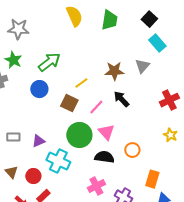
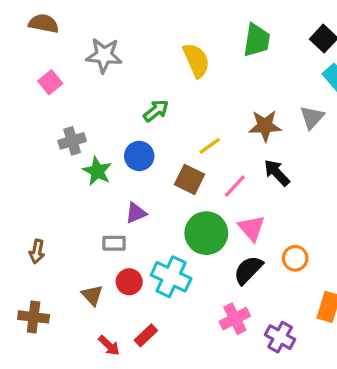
yellow semicircle: (74, 16) -> (196, 60), moved
green star: (13, 60) -> (97, 171), moved
green arrow: (49, 62) -> (156, 111), size x0.7
gray rectangle: (13, 137) -> (114, 243), moved
purple triangle: (38, 141) -> (136, 213), moved
black semicircle: (104, 157) -> (248, 270), turned -54
red circle: (33, 176) -> (129, 282), moved

